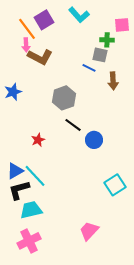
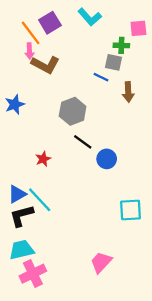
cyan square: (115, 185) -> (130, 210), turned 30
cyan trapezoid: (31, 210) -> (22, 250), moved

